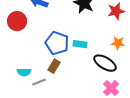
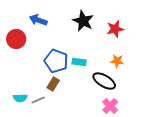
cyan semicircle: (24, 72) -> (20, 98), moved

